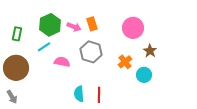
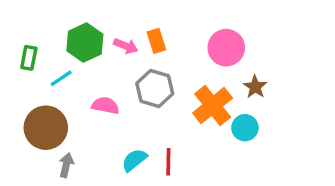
cyan line: (44, 47) -> (61, 78), moved
orange cross: (125, 62) -> (213, 106), size x1.6
brown circle: (16, 68) -> (46, 128), moved
cyan semicircle: (79, 94) -> (134, 160), turned 56
gray arrow: (12, 97) -> (66, 165), moved, turned -136

